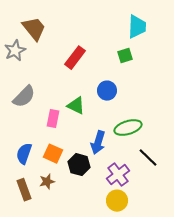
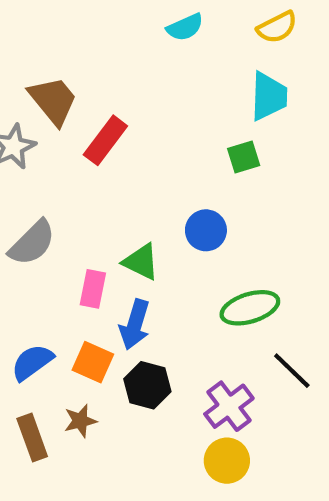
red rectangle: (75, 58) -> (105, 140), moved
blue arrow: (98, 143) -> (135, 325), moved
blue semicircle: (24, 154) -> (32, 362), turned 35

